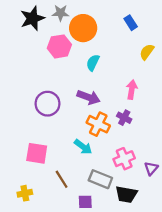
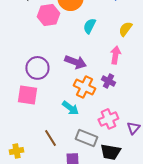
yellow semicircle: (147, 52) -> (125, 29), moved
cyan semicircle: (93, 63) -> (89, 26), moved
pink square: (37, 153) -> (27, 95), moved

